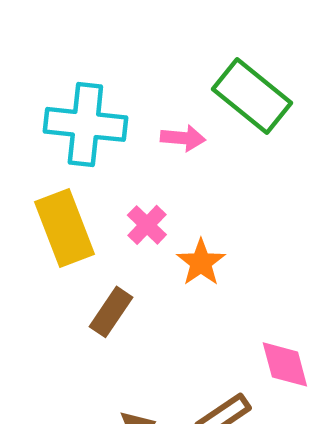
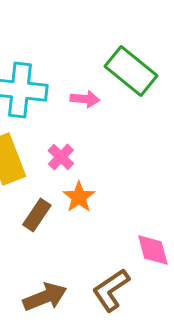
orange star: (201, 262) -> (79, 197), moved

